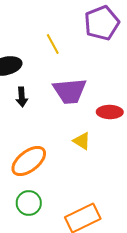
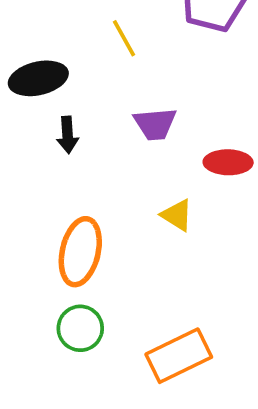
purple trapezoid: (70, 91) -> (155, 124), size x0.7
orange ellipse: (29, 161) -> (80, 252), turned -39

